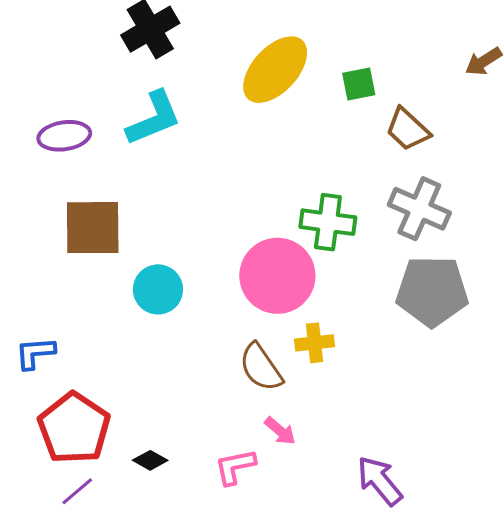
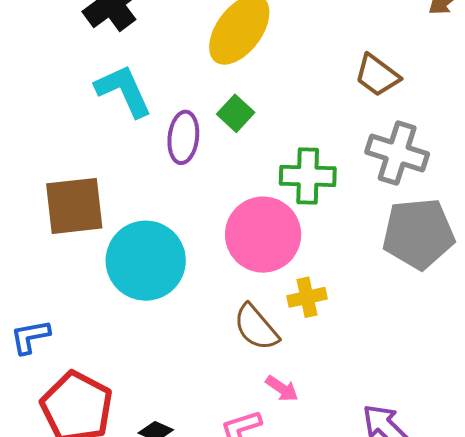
green square: (359, 84) -> (236, 113), moved, turned -30
cyan L-shape: (154, 118) -> (124, 91), turned -86
purple ellipse: (64, 136) -> (183, 137), moved, turned -69
cyan circle: (158, 289) -> (146, 261), size x1.6

